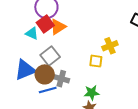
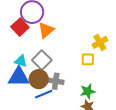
red square: (45, 24) -> (20, 27), moved
cyan triangle: (32, 33) -> (21, 61), moved
blue triangle: (25, 70) -> (19, 77), turned 30

